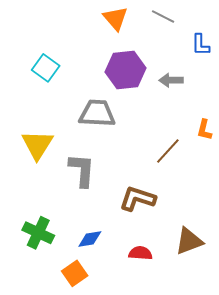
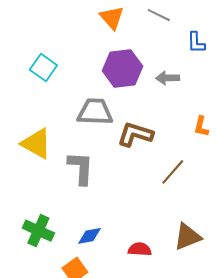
yellow triangle: (37, 145) -> (36, 144), turned -32
brown line: (168, 151) -> (173, 172), moved
brown L-shape: (137, 199) -> (135, 134), moved

